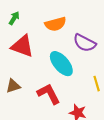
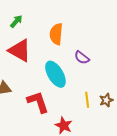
orange semicircle: (55, 24) -> (56, 34), turned 100
purple semicircle: (85, 43) -> (82, 58), size x0.7

